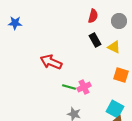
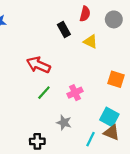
black rectangle: (95, 40) -> (64, 29), moved
yellow triangle: (114, 47) -> (91, 42), moved
green line: (69, 87) -> (44, 93), moved, turned -64

